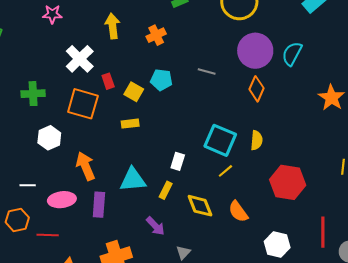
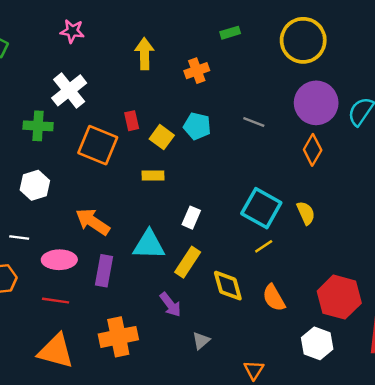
white cross: (80, 59) -> (69, 90), moved
white hexagon: (49, 138) -> (35, 185), moved
yellow semicircle: (257, 140) -> (306, 213), turned -36
white rectangle: (178, 161) -> (191, 218), moved
orange arrow: (85, 166) -> (93, 222), turned -40
red hexagon: (288, 182) -> (339, 297), moved
yellow rectangle: (166, 190) -> (188, 262), size x1.4
red line: (48, 235) -> (56, 301), moved

